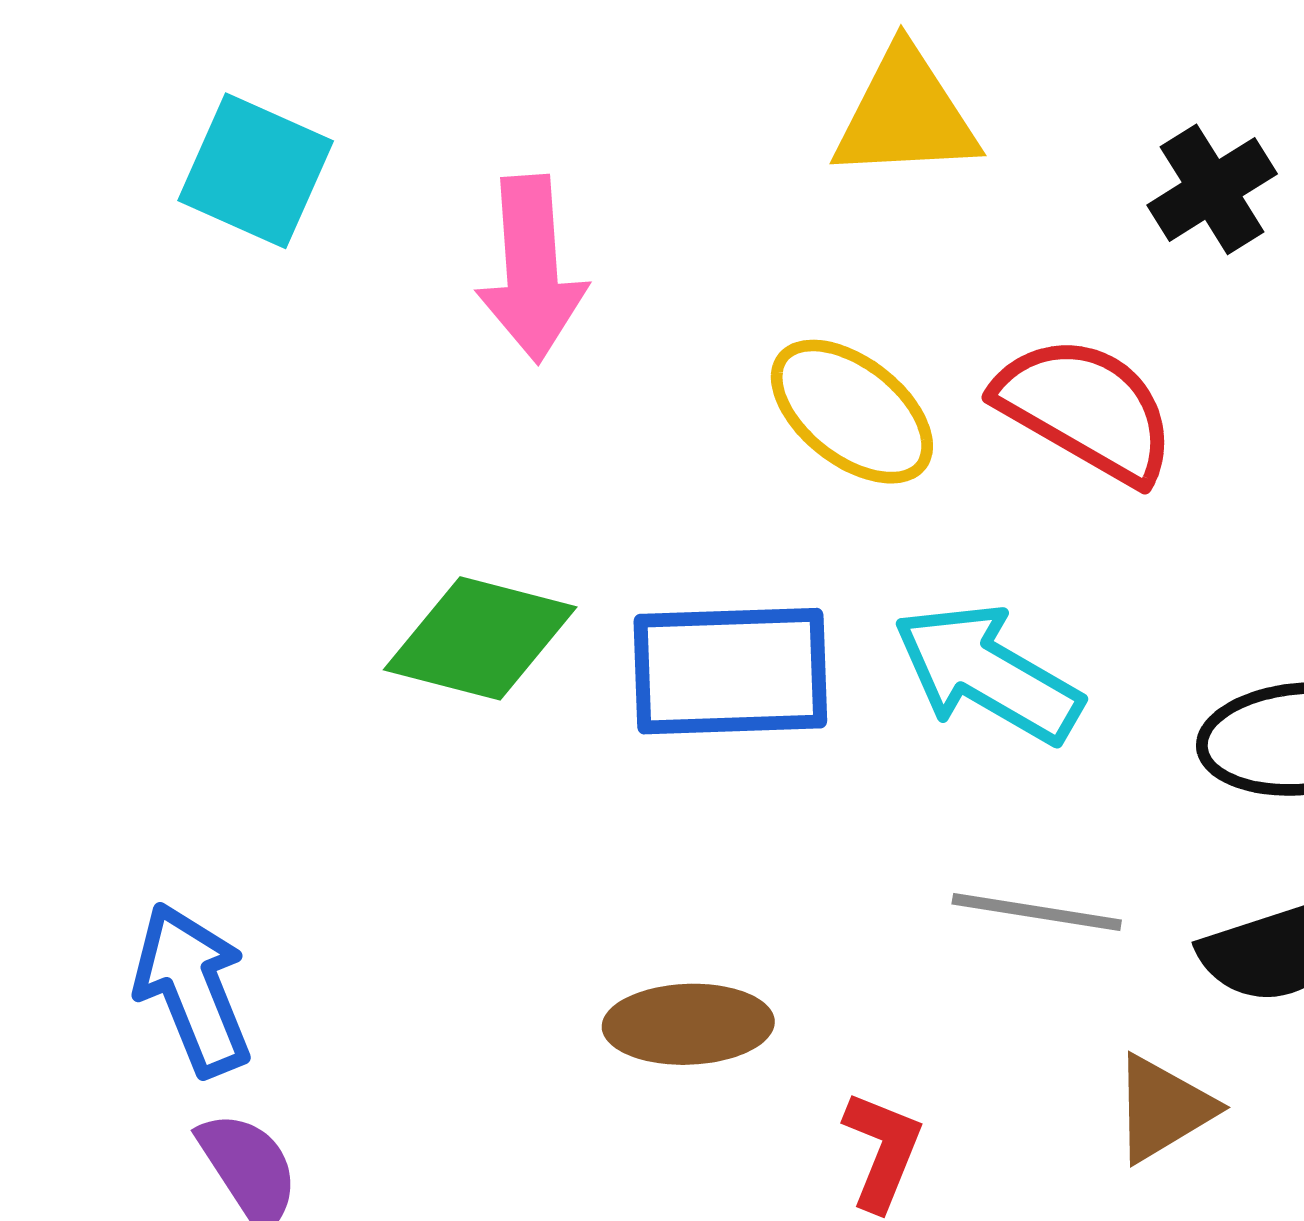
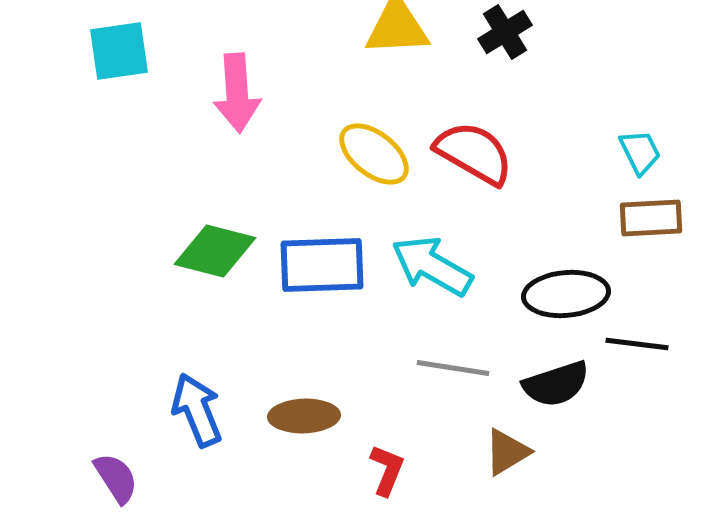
cyan square: (256, 171) -> (119, 51), turned -32
black cross: (1212, 189) -> (505, 32), moved
blue arrow: (192, 989) -> (197, 410), moved

